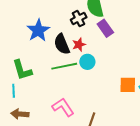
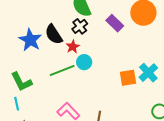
black cross: (79, 19) -> (80, 26), moved
purple rectangle: (105, 28) -> (115, 23), moved
black semicircle: (62, 44) -> (54, 34), moved

